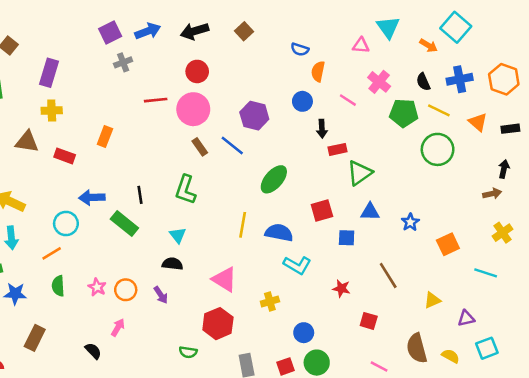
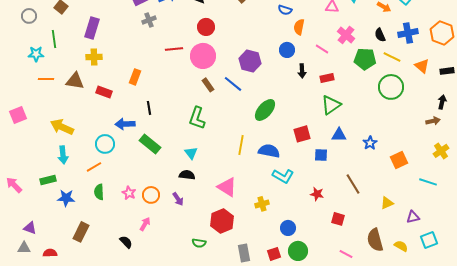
red rectangle: (338, 149) -> (327, 78), moved
black line: (140, 195) -> (149, 108), moved

